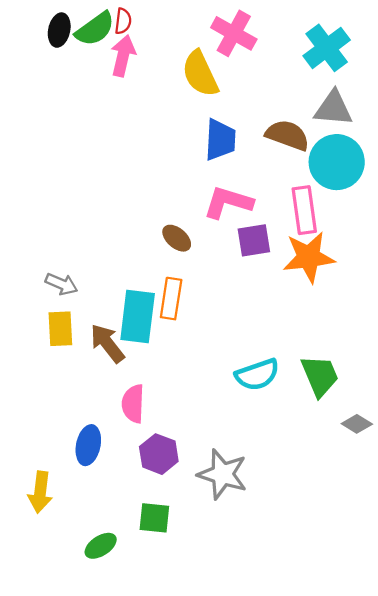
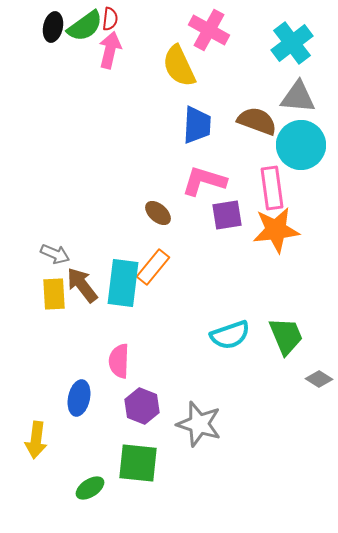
orange rectangle: (171, 299) -> (153, 267), turned 30
brown arrow: (107, 343) -> (82, 285), moved
green square: (154, 518) -> (138, 463), size x1.4

